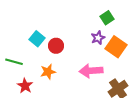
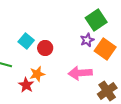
green square: (107, 18) -> (96, 20), size x1.5
red star: (25, 86) -> (26, 85), moved

